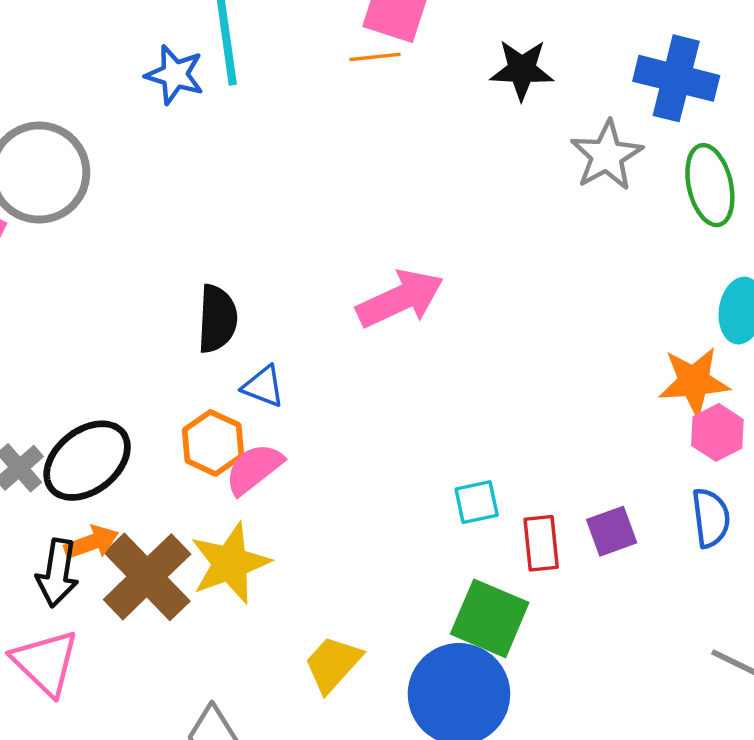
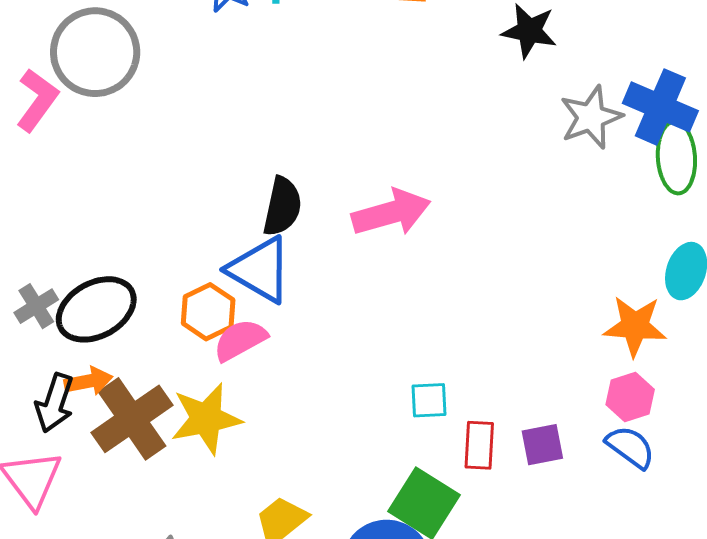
blue cross: (676, 78) -> (660, 107), moved
black semicircle: (217, 319) -> (282, 206), moved
blue triangle: (263, 386) -> (260, 270), size x1.8
pink hexagon: (717, 432) -> (630, 397), moved
blue semicircle: (711, 518) -> (630, 447), turned -56

